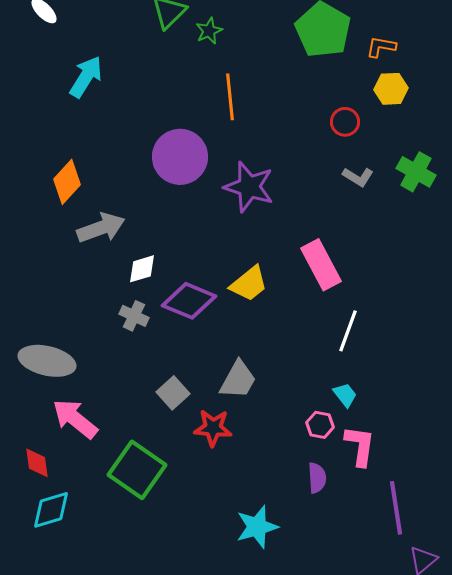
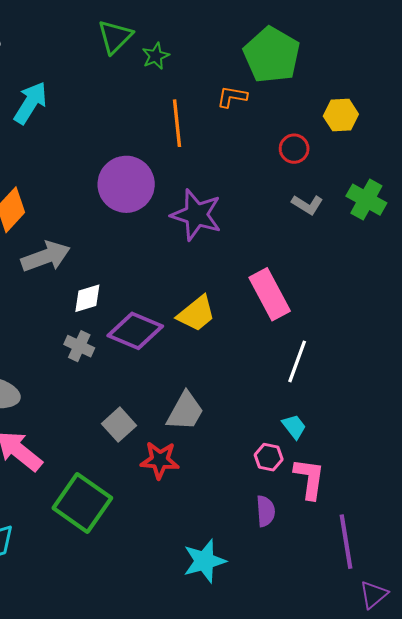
orange L-shape: (381, 47) -> (232, 97), moved

